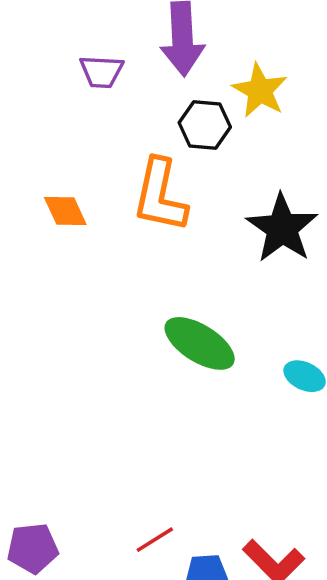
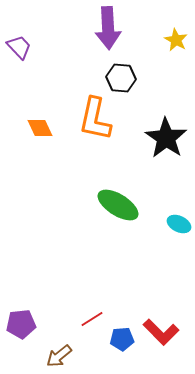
purple trapezoid: (101, 72) -> (19, 47), moved, turned -136
yellow star: (260, 91) -> (176, 40), moved, size x0.7

